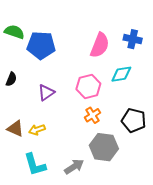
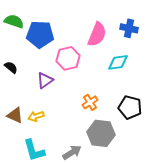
black semicircle: (11, 79) -> (11, 67), turned -72
pink hexagon: (88, 86) -> (68, 58), moved

